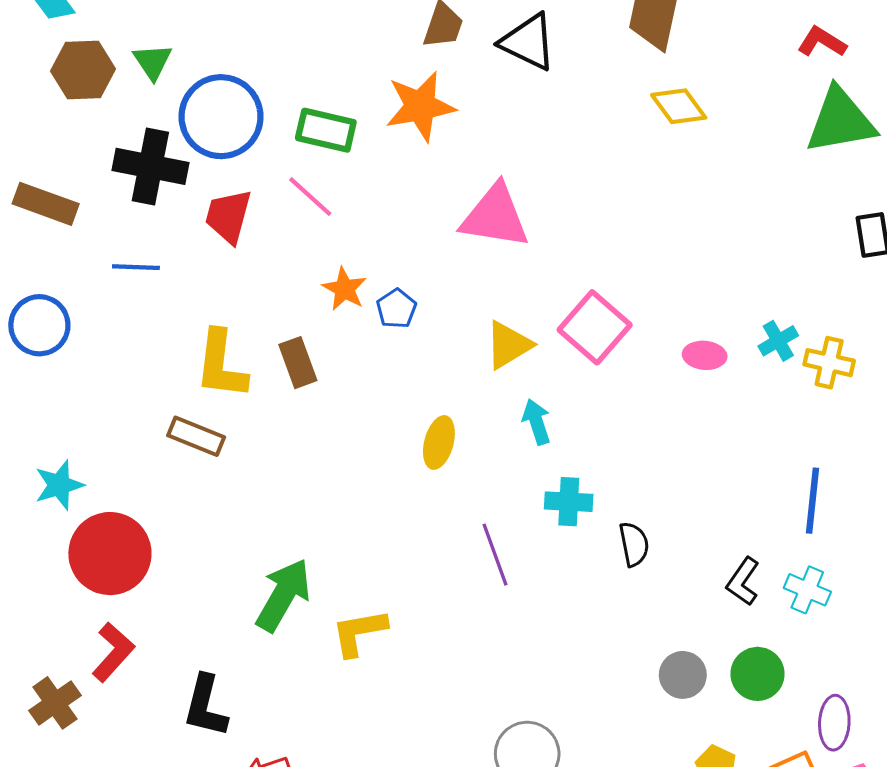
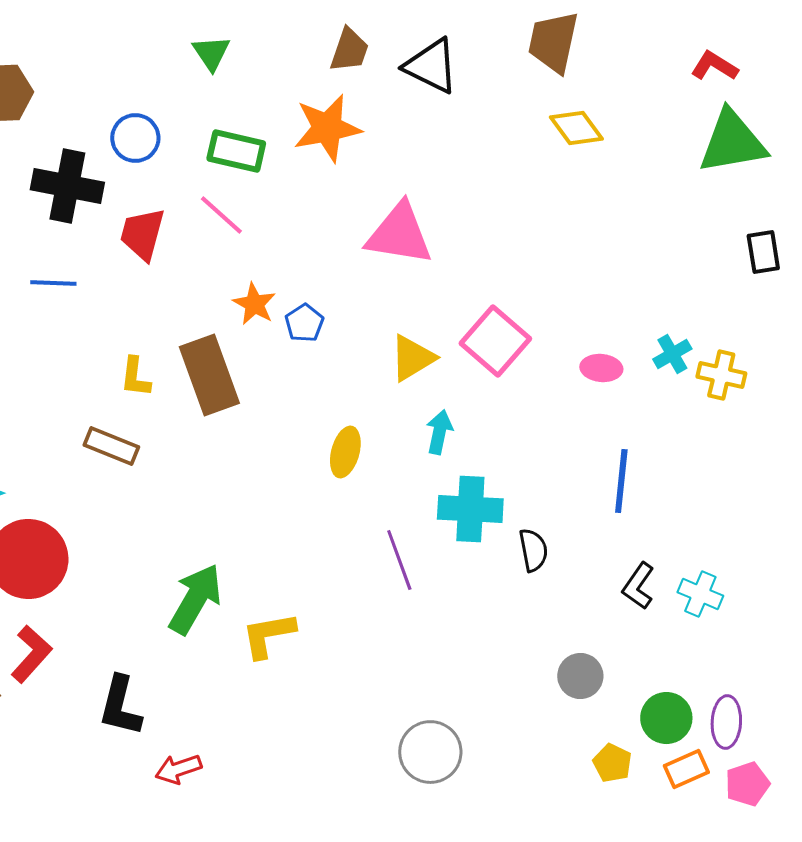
green triangle: (153, 62) -> (211, 53), moved
blue circle: (221, 117) -> (135, 138), size x0.6
brown rectangle: (298, 363) -> (209, 375), size x1.6
yellow L-shape: (221, 365) -> (135, 377), size x0.6
cyan arrow: (536, 422) -> (439, 432), turned 30
blue line: (813, 501) -> (621, 481), moved
cyan cross: (569, 502) -> (470, 509), size x1.4
green circle: (758, 674) -> (666, 718), moved

